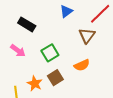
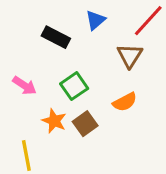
black rectangle: (27, 24) -> (56, 37), moved
orange star: (35, 84) -> (54, 121), moved

